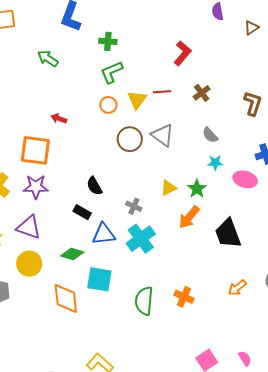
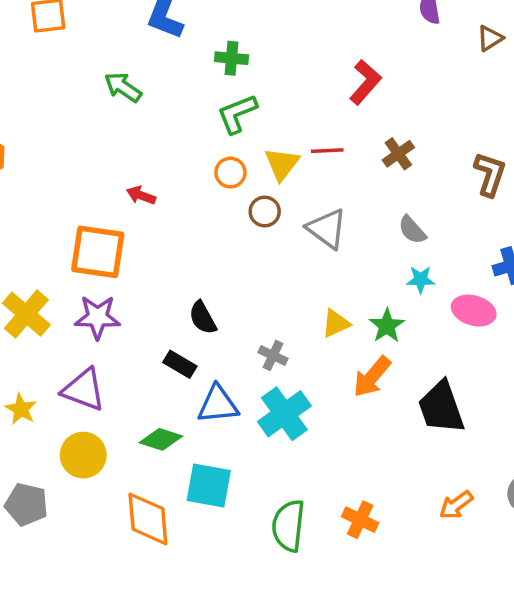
brown circle: (130, 139) -> (265, 212), moved, size x0.7

